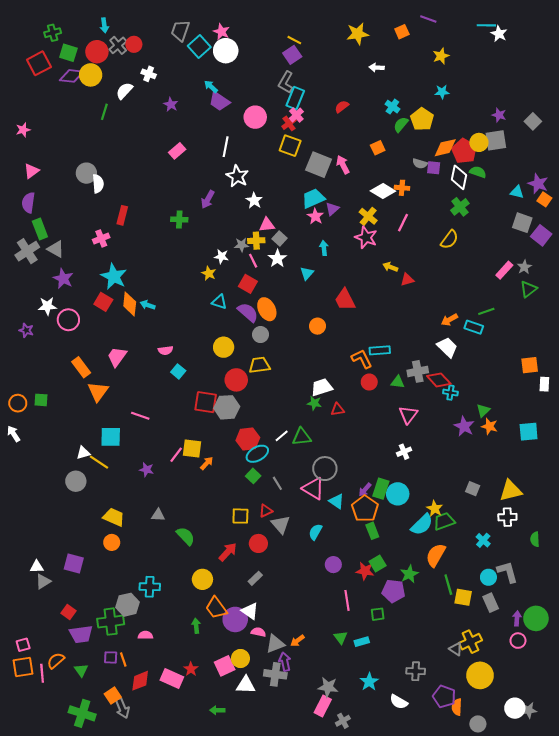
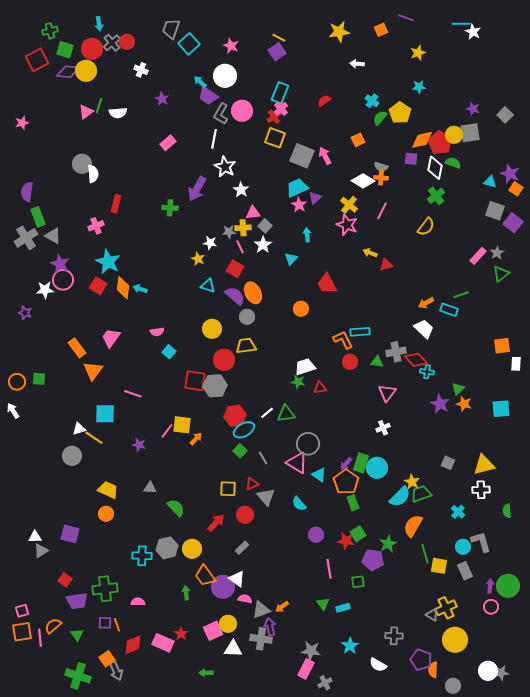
pink star: (221, 32) -> (231, 46), moved
white circle: (226, 51) -> (225, 76), moved
gray L-shape: (286, 82) -> (221, 114), moved
white semicircle: (124, 91) -> (118, 113), moved, turned -138
gray semicircle: (420, 164) -> (381, 167), moved
pink triangle: (32, 171) -> (86, 112), moved
purple arrow: (208, 199) -> (197, 189), size x1.4
pink circle: (68, 320) -> (63, 280), moved
cyan semicircle: (315, 532) -> (299, 504), turned -70
gray hexagon: (128, 605) -> (167, 548), moved

